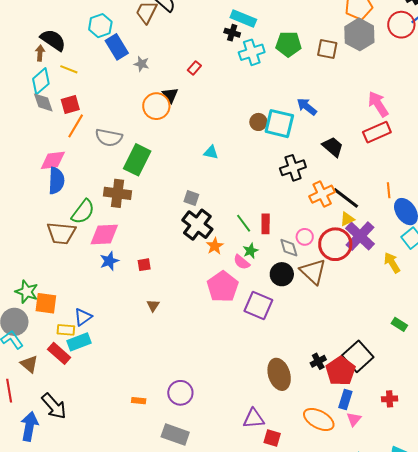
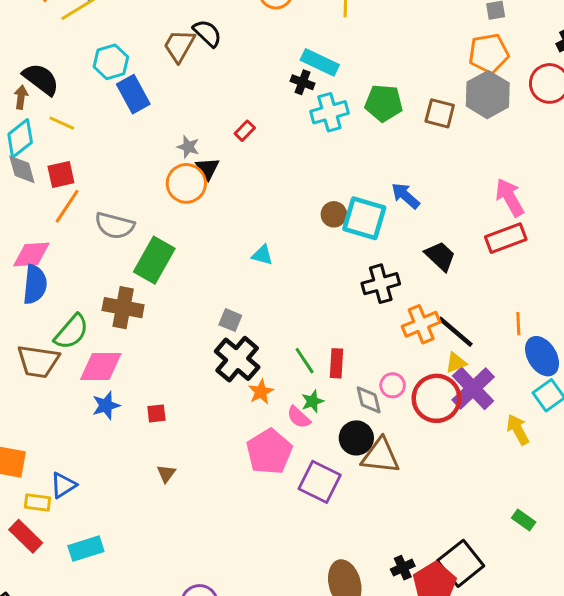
gray star: (142, 64) -> (188, 147), moved
brown triangle: (313, 272) -> (380, 456), moved, turned -40
cyan rectangle: (79, 342) -> (86, 549), moved

